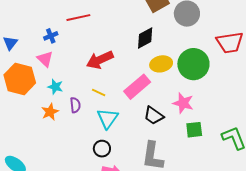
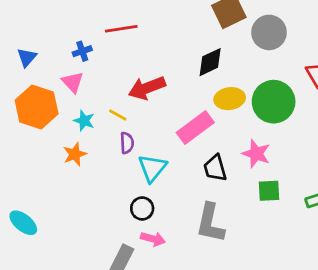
yellow line: (99, 92) -> (118, 115), moved
purple semicircle: (75, 105) -> (127, 143), moved
black trapezoid: (154, 116) -> (215, 168), turned 35

